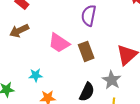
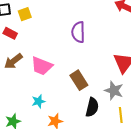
pink trapezoid: (59, 43) -> (42, 66), moved
brown rectangle: (86, 51) -> (79, 80), moved

